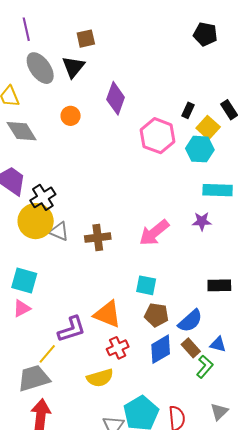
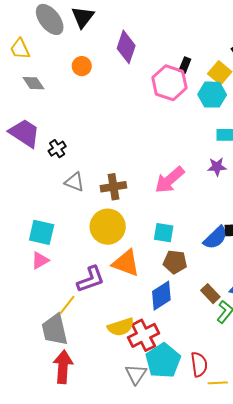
black rectangle: (188, 110) -> (185, 65), moved
gray diamond: (22, 131) -> (33, 83), size x0.7
black cross: (43, 197) -> (57, 149), size x0.7
yellow circle: (36, 221) -> (108, 227), moved
blue semicircle: (190, 321) -> (215, 238), moved
red cross: (118, 348) -> (144, 335), moved, size x1.4
blue diamond: (161, 349) -> (161, 296), moved
gray trapezoid: (34, 378) -> (55, 330), turned -84

